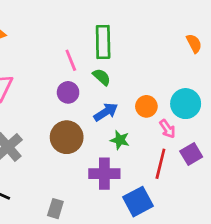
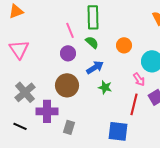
orange circle: (146, 106) -> (124, 45), moved
purple cross: (104, 174) -> (47, 111), moved
blue square: (138, 202) -> (118, 131), turned 35
gray rectangle: (55, 209) -> (69, 127), moved

